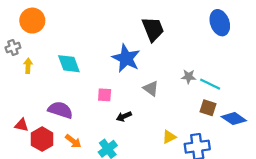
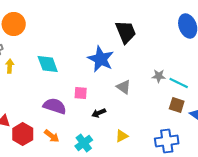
purple semicircle: (60, 110) -> (55, 106), moved
yellow triangle: (169, 137) -> (122, 136), moved

